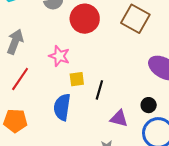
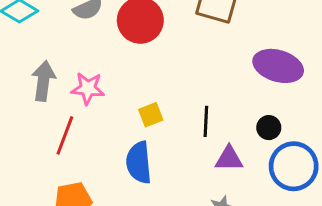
pink star: (59, 56) -> (88, 88), moved
black line: (99, 90) -> (206, 121), moved

